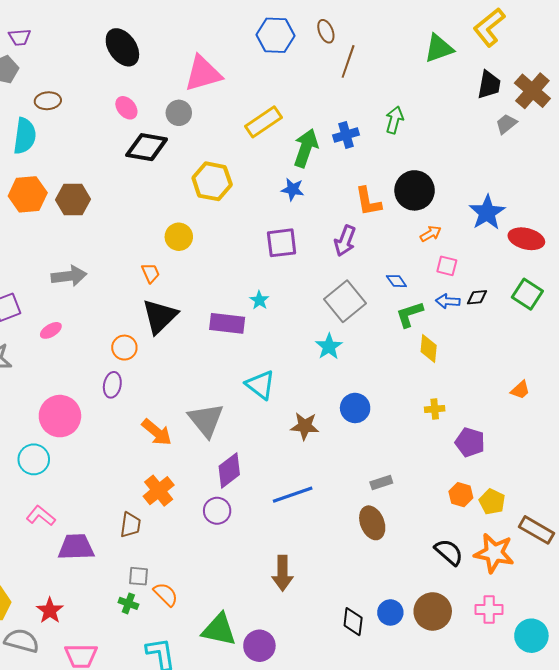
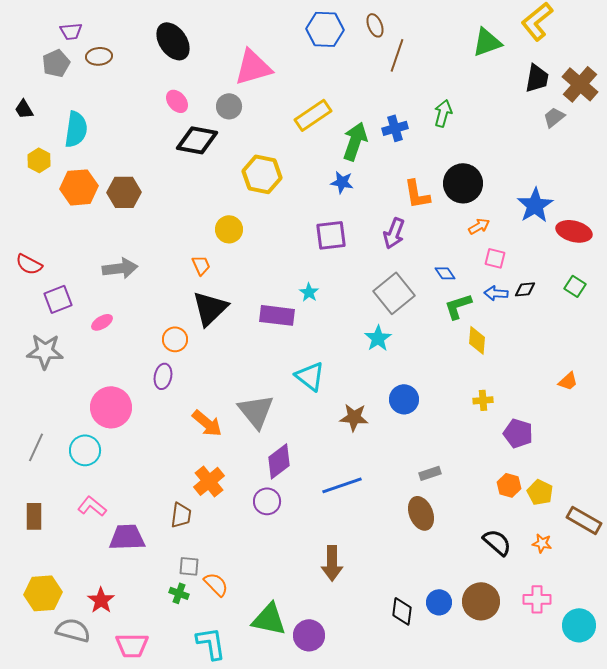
brown ellipse: (48, 101) -> (99, 56), moved
green square: (527, 294) -> (575, 286), size x0.7
orange star: (494, 553) -> (542, 543), size x0.5

